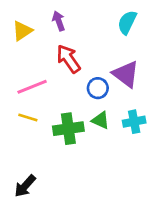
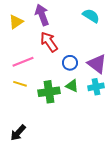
purple arrow: (59, 21) -> (42, 15), size x1.5
cyan semicircle: (127, 22) -> (91, 16), turned 96
purple triangle: (126, 74) -> (97, 64), moved

